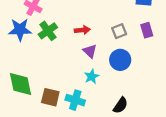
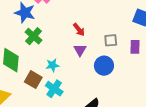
red arrow: (82, 30) -> (79, 30), turned 40
green cross: (48, 31) -> (34, 36), moved, turned -30
cyan star: (92, 76) -> (53, 65), moved

